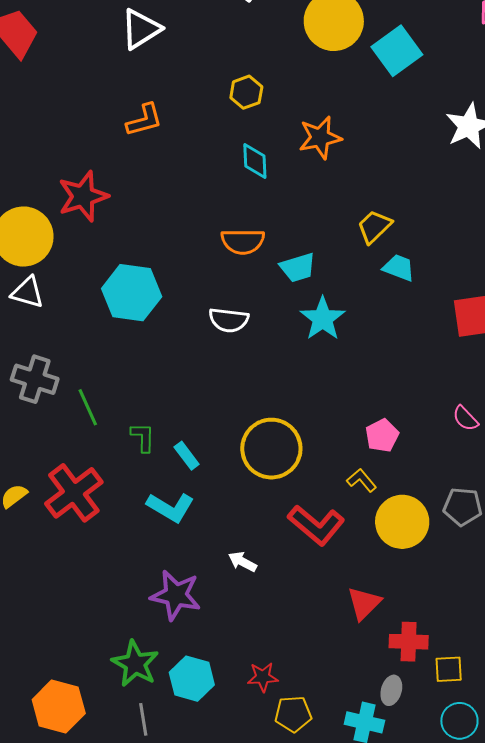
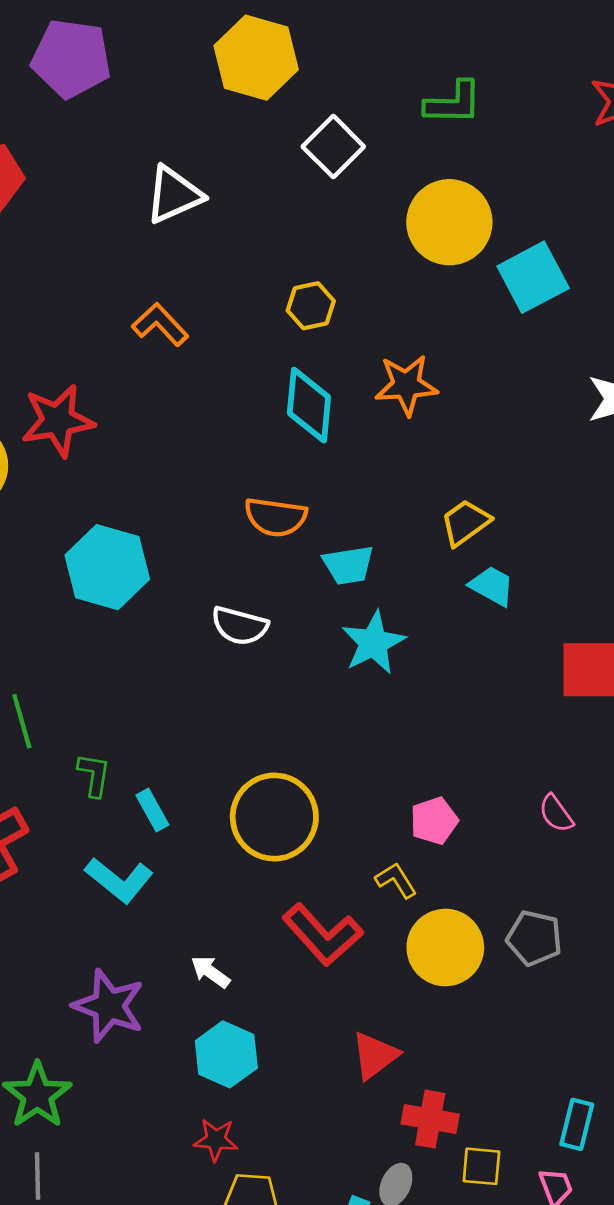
orange L-shape: (144, 120) -> (160, 325), turned -126
cyan diamond: (255, 161) -> (309, 405), size x1.4
cyan hexagon: (192, 679) -> (226, 1054), moved

